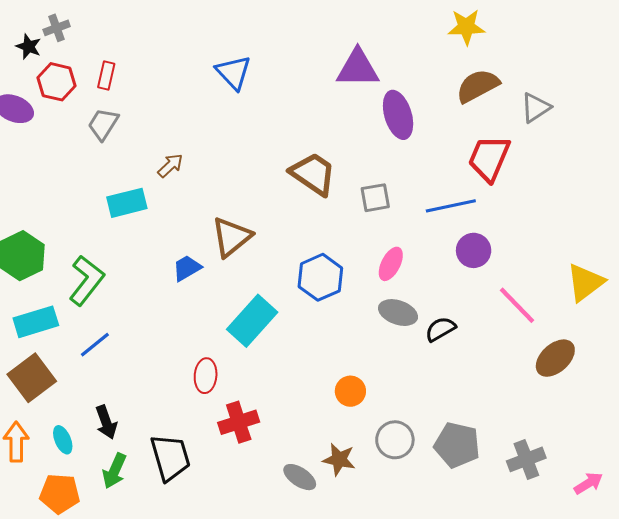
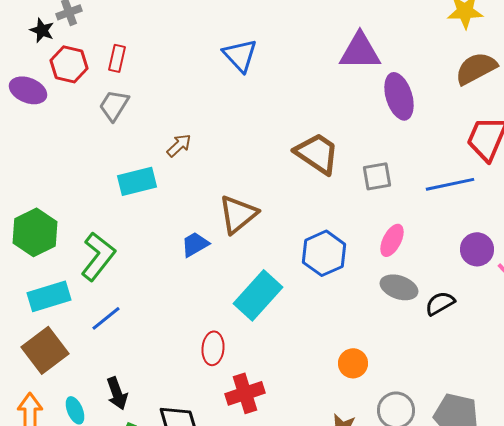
purple circle: (474, 250) -> (477, 249), moved

